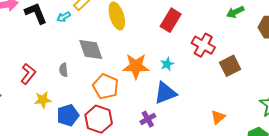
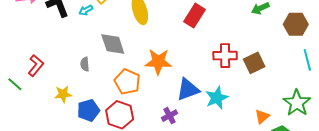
red cross: (203, 45) -> (225, 56), moved, turned -30
cyan star: (167, 64) -> (217, 98), moved, size x1.6
red L-shape: (28, 74) -> (36, 65), moved
orange triangle: (218, 117) -> (262, 117), moved

